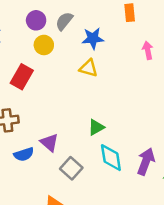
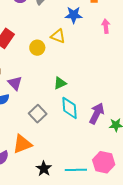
blue star: (93, 38) -> (74, 15), moved
yellow circle: (44, 45) -> (37, 48), moved
purple triangle: (49, 143) -> (15, 83), moved

